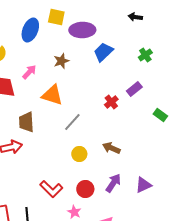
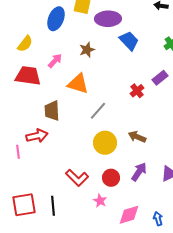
blue trapezoid: (103, 52) -> (129, 41), turned 90
yellow circle: (79, 154) -> (105, 143), size x1.5

